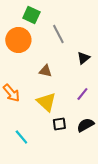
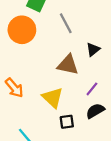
brown triangle: (45, 71) -> (68, 65), moved, size x1.5
black semicircle: (85, 125) -> (95, 111), moved

